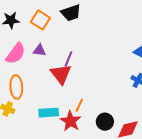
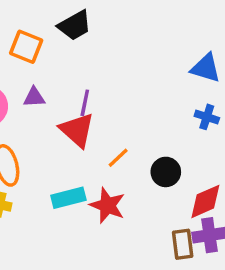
orange line: (79, 105) -> (118, 158), moved, turned 32
black circle: (105, 122) -> (166, 172), moved

